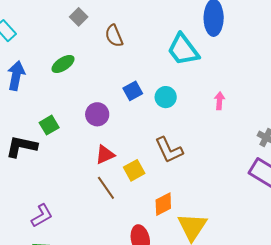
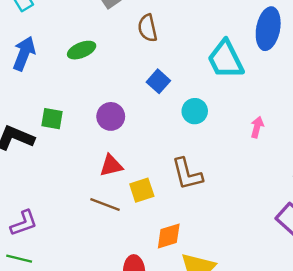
blue square: (133, 91) -> (158, 81), moved, turned -30
green square: (49, 125) -> (52, 119), turned 30
brown line: (106, 188) -> (105, 204), turned -45

